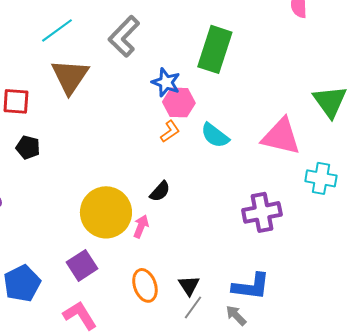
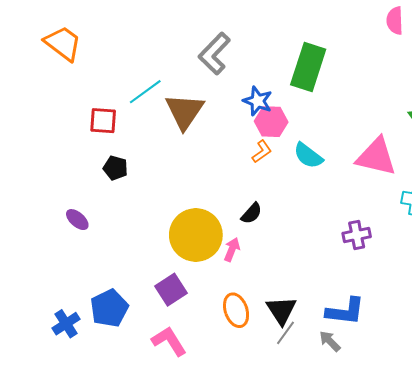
cyan line: (57, 30) -> (145, 92), moved
brown triangle: (70, 76) -> (184, 111), moved
purple cross: (262, 212) -> (357, 235), size x0.7
black triangle: (189, 285) -> (281, 310), size x1.4

